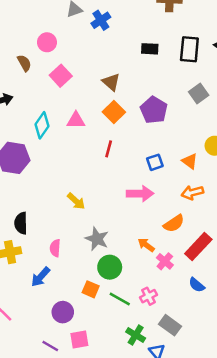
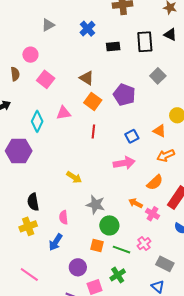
blue cross: (101, 20) -> (87, 29), moved
brown semicircle: (24, 63) -> (15, 74), turned 32
green cross: (136, 335) -> (118, 275), moved, turned 35

